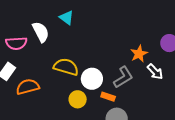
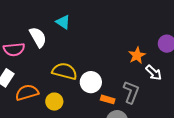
gray L-shape: (123, 77) -> (131, 92), moved, turned -35
yellow circle: (78, 99) -> (54, 102), moved

